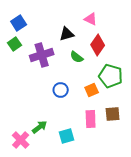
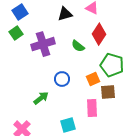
black triangle: (67, 34) -> (65, 14), moved
brown square: (113, 114) -> (108, 92), moved
green arrow: (40, 127) -> (41, 98), moved

